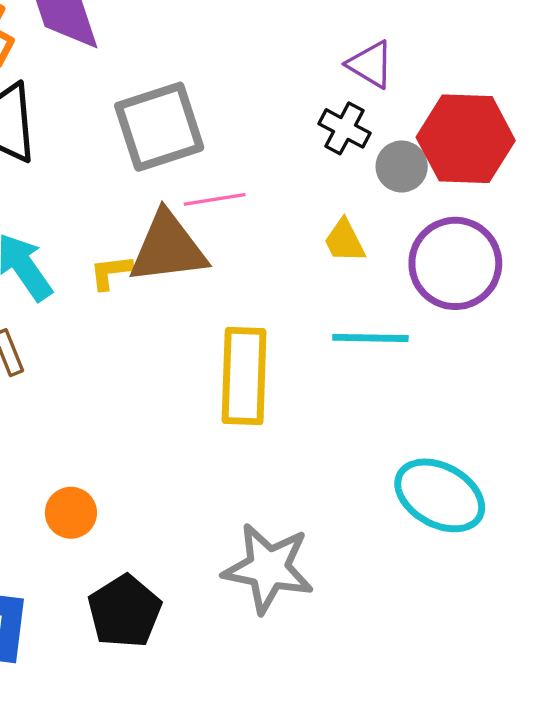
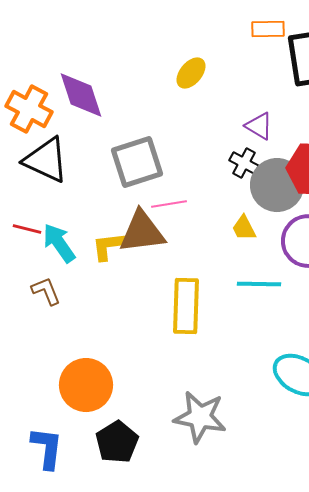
gray circle: (402, 166) -> (277, 185), size x1.8
yellow L-shape: (111, 272) -> (109, 246), size x1.4
orange circle: (71, 513) -> (86, 385), size x1.8

